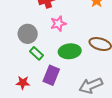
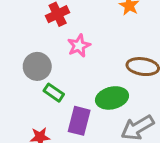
green ellipse: (70, 51) -> (112, 98), moved

